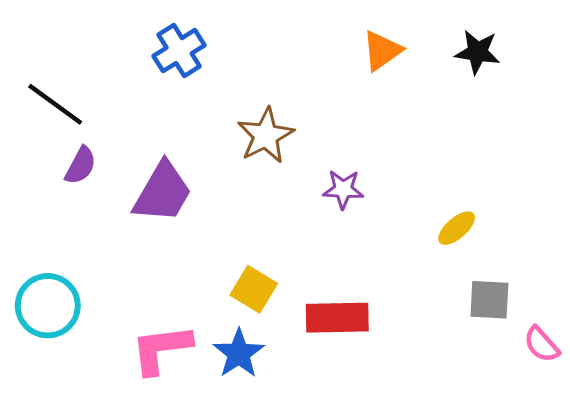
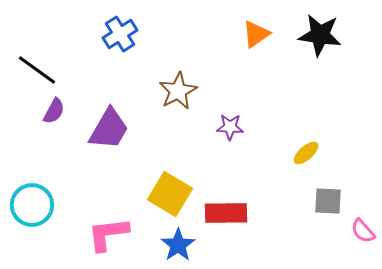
black star: (477, 52) -> (320, 35), size x1.4
yellow square: (254, 289) -> (170, 194), size x1.4
blue star: (239, 353) -> (178, 245), moved

